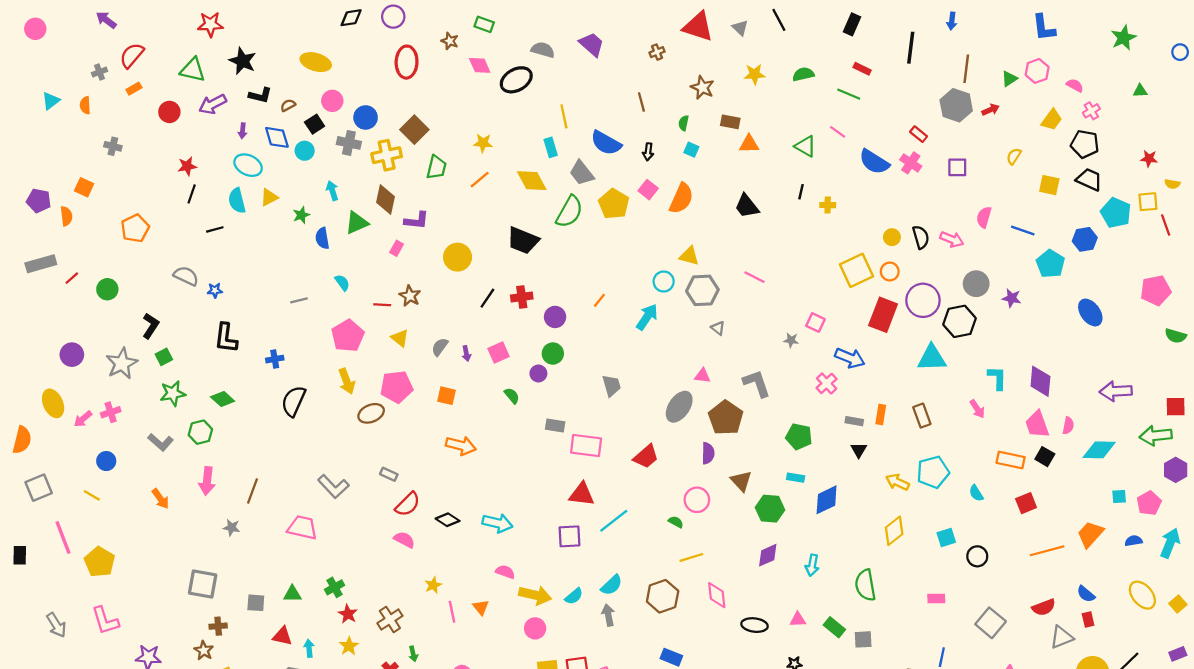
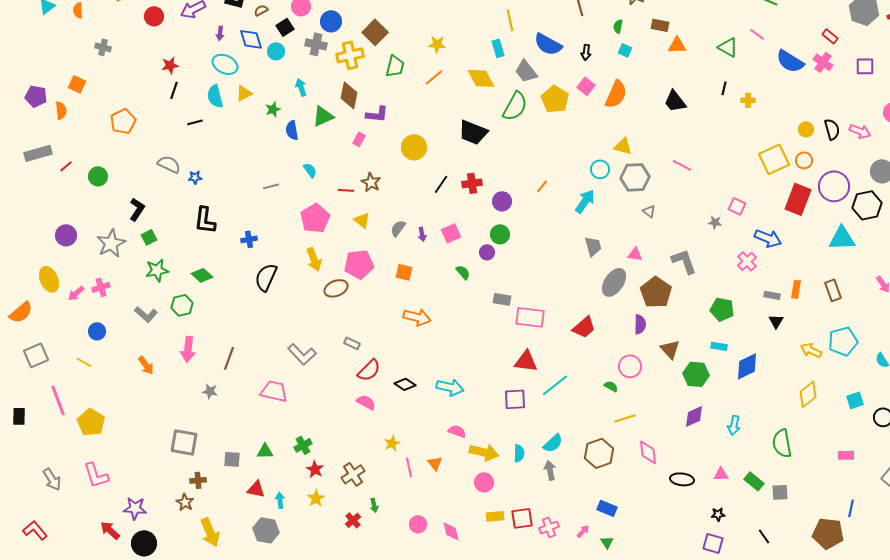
gray trapezoid: (612, 386) -> (593, 246), moved
orange semicircle: (22, 440) -> (21, 312), turned 35
cyan semicircle: (574, 596) -> (519, 453), turned -48

